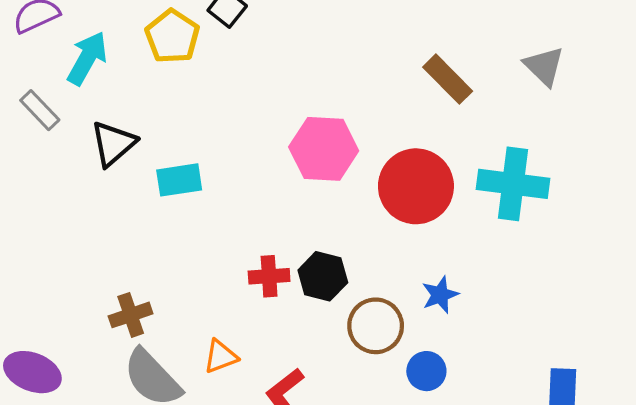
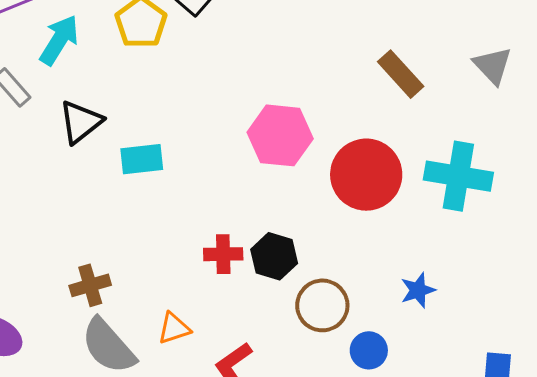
blue star: (440, 295) -> (418, 290), moved

